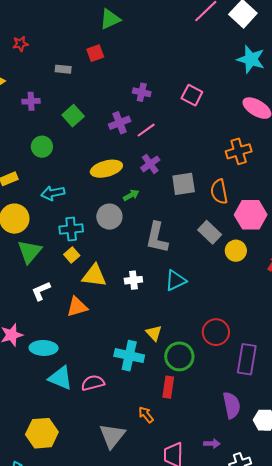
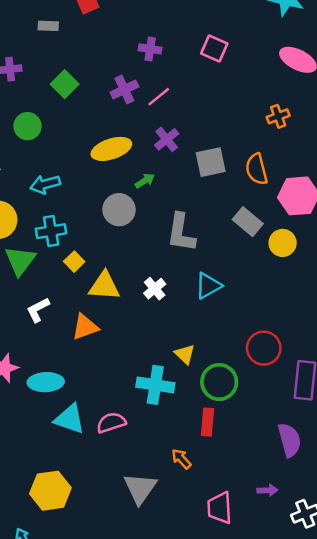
orange cross: (239, 151) -> (278, 116), size x0.7
cyan cross: (71, 229) -> (51, 231), moved
white cross: (133, 280) -> (155, 289), turned -30

